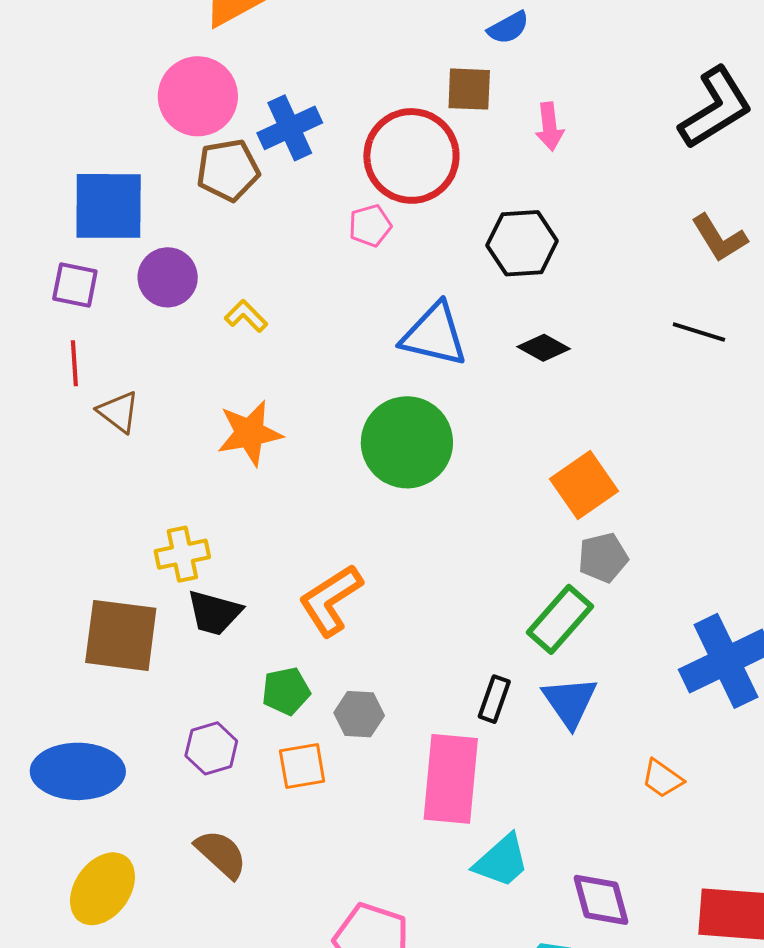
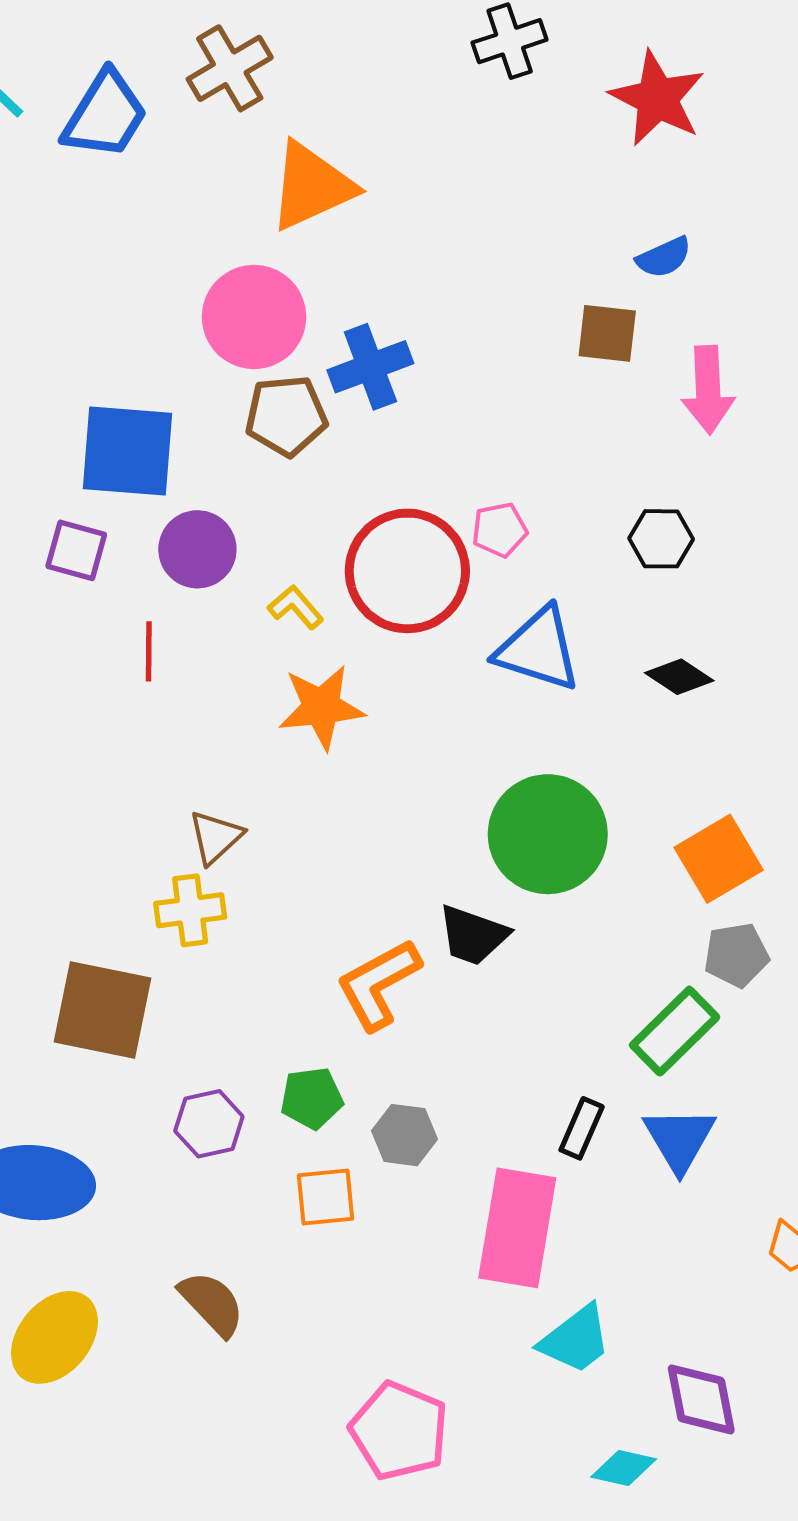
pink arrow: (550, 127) -> (708, 390), size x1.4
red circle: (411, 156) -> (407, 571), moved
pink pentagon: (370, 226) -> (499, 530), moved
black hexagon: (522, 243) -> (661, 539), size x0.7
red line: (74, 363) -> (149, 651), moved
brown triangle: (118, 412) -> (216, 837), moved, turned 36
orange star: (250, 433) -> (321, 707), moved
green circle: (407, 442) -> (548, 834), moved
black trapezoid: (214, 613) -> (473, 935), moved
purple hexagon: (211, 748) -> (209, 1124), moved

